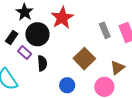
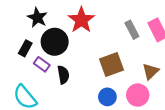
brown square: (84, 59) -> (111, 65), turned 30
blue circle: (67, 85) -> (107, 97), moved

